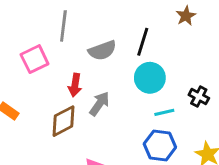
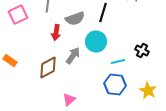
pink square: (35, 59) -> (18, 15), moved
cyan circle: (150, 78) -> (96, 42), moved
red arrow: (75, 85) -> (56, 33), moved

